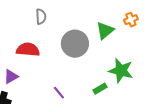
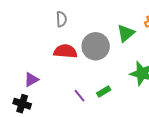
red semicircle: (28, 50) -> (65, 51), moved
green rectangle: (100, 89) -> (104, 92), moved

